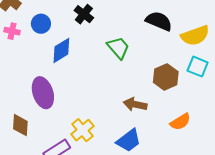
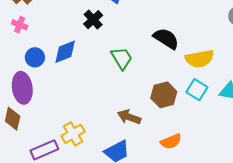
blue circle: (41, 24) -> (35, 57), moved
purple ellipse: (43, 93) -> (22, 88), moved

